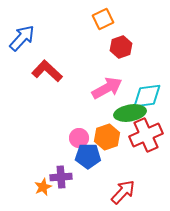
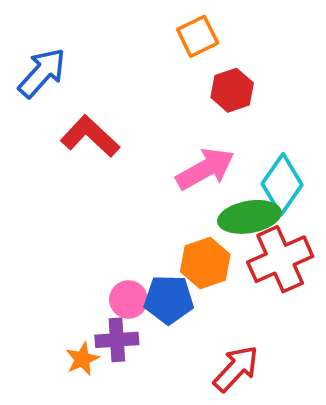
cyan diamond: (147, 96) -> (282, 184), turned -48
pink circle: (79, 138) -> (128, 299), moved

